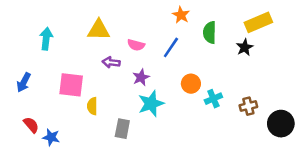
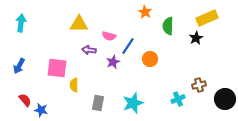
cyan arrow: (46, 39) -> (21, 23), moved
blue line: (171, 47) -> (128, 46), moved
orange circle: (191, 84) -> (150, 59), moved
cyan cross: (213, 99) -> (178, 99), moved
cyan star: (151, 104) -> (133, 103), moved

